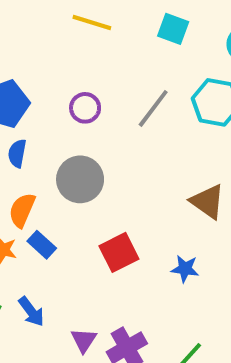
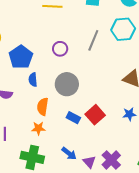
blue rectangle: (42, 245) -> (73, 118), moved
blue arrow: (31, 312) -> (69, 154), moved

